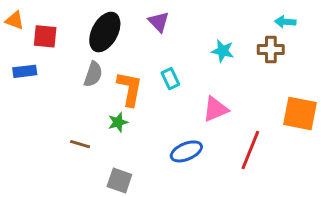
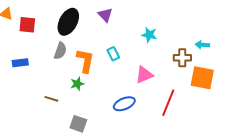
cyan arrow: (285, 22) -> (202, 45), moved
brown cross: (271, 49) -> (182, 58), moved
blue rectangle: (25, 71) -> (20, 63), moved

